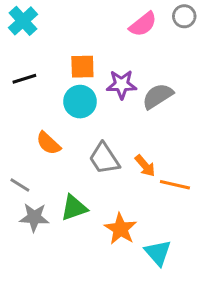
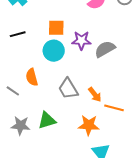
orange semicircle: (48, 143) -> (32, 77), turned 30
gray line: (20, 185) -> (13, 91), moved
orange star: (121, 229) -> (89, 125), moved, turned -30

